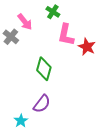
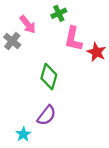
green cross: (53, 12) -> (59, 13), turned 32

